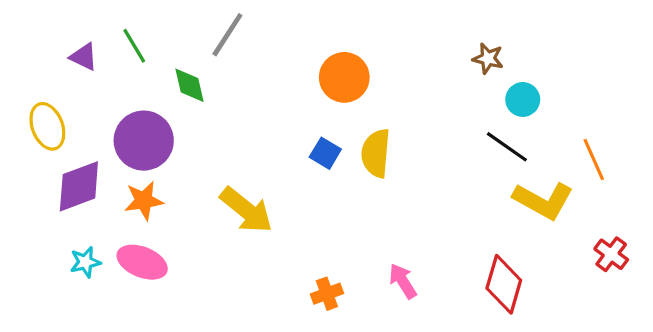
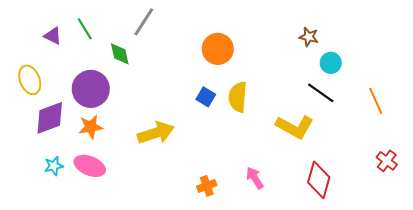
yellow L-shape: (543, 201) -> (295, 127), moved
yellow arrow: (246, 210) -> (156, 133), turned -57

